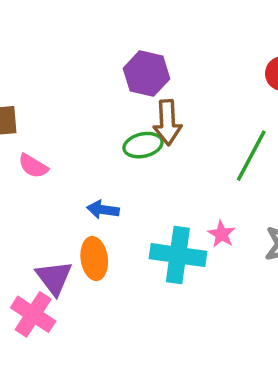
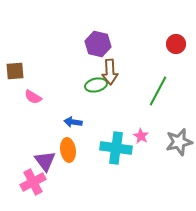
pink cross: (33, 314) -> (33, 182), turned 30

